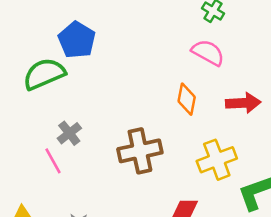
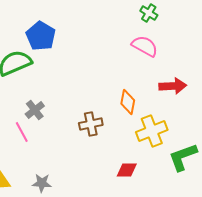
orange diamond: (187, 99) -> (128, 102), moved
brown cross: (140, 151) -> (91, 124), size x0.7

